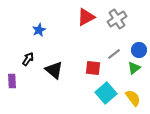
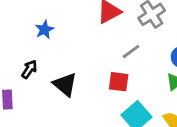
gray line: (114, 54) -> (131, 51), moved

